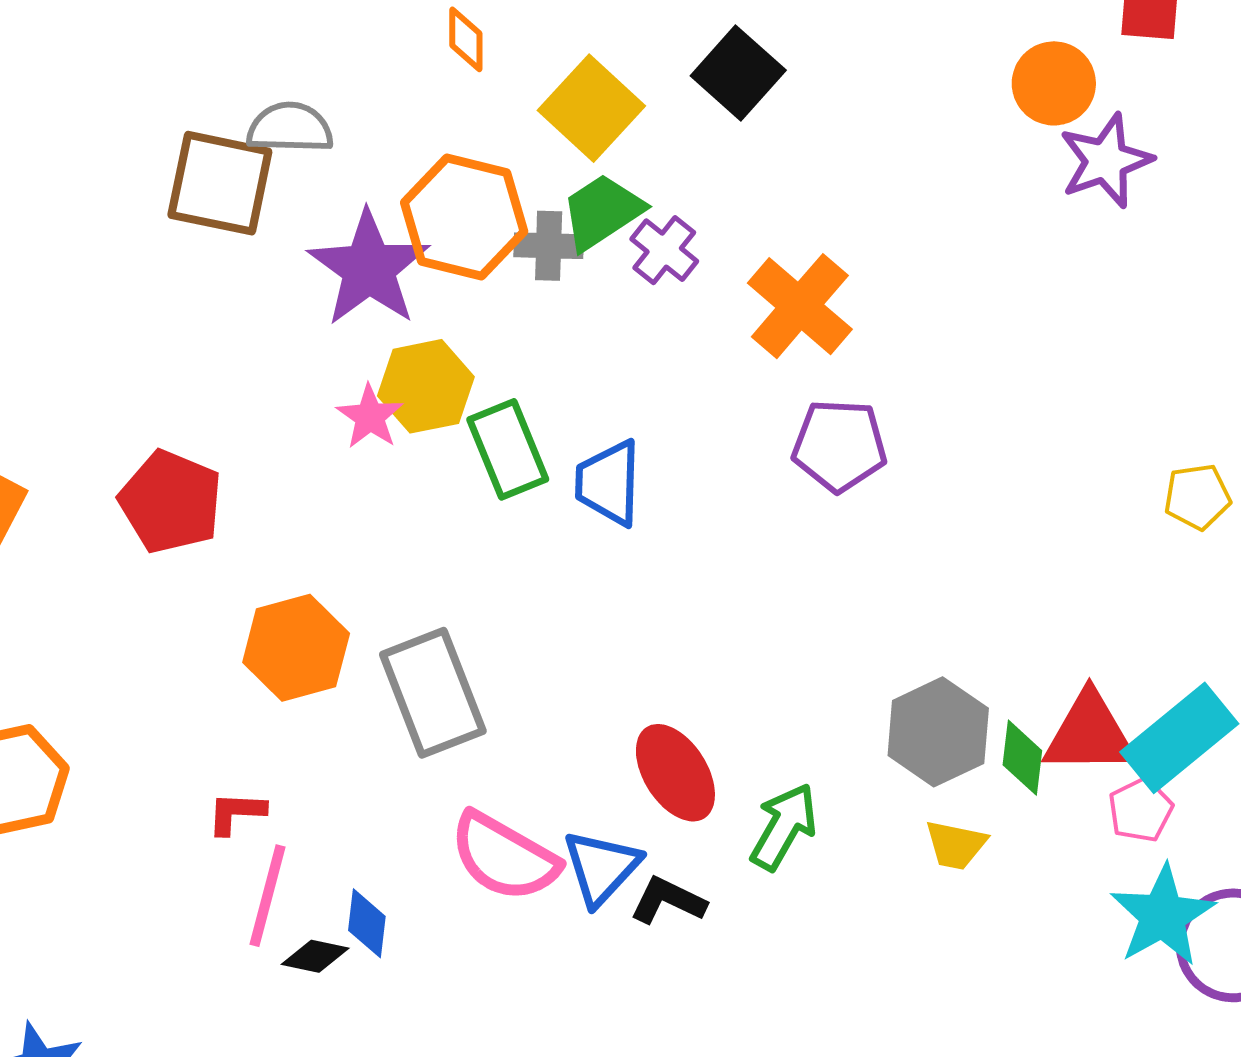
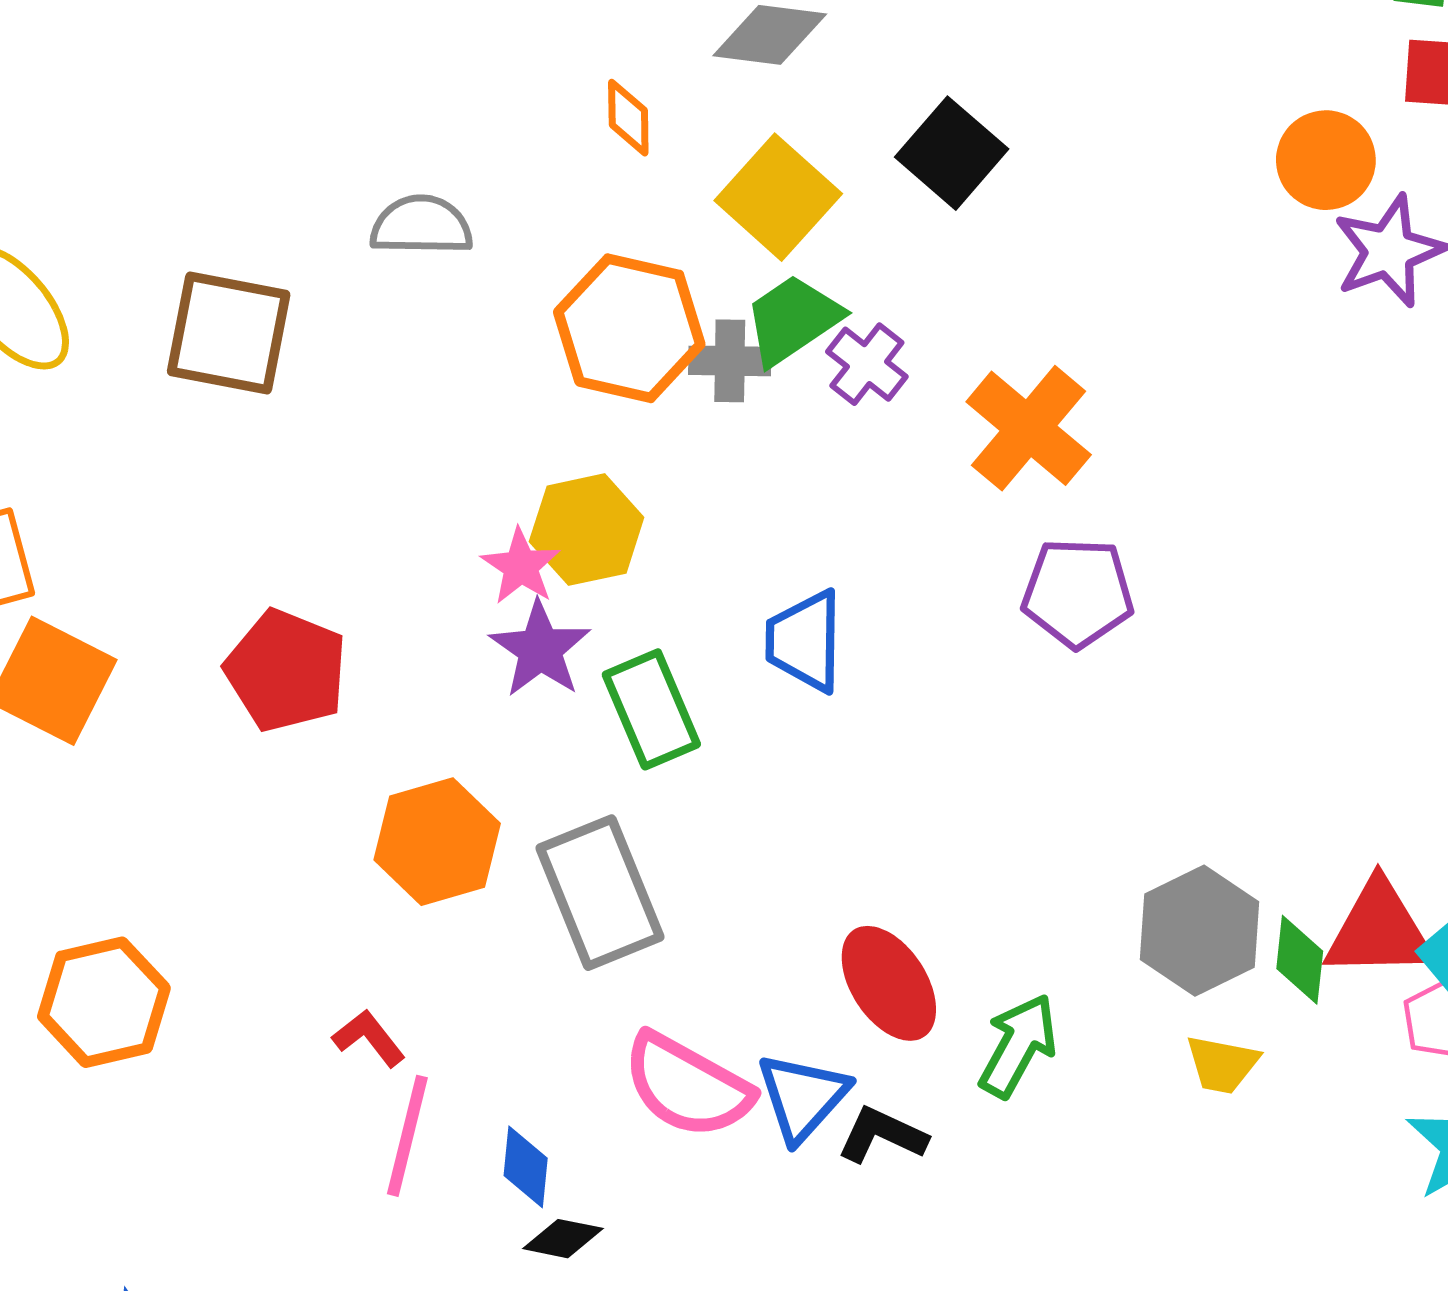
brown square: (220, 183) -> (229, 333), moved
purple star: (369, 268) -> (540, 649), moved, size x0.7
green rectangle: (508, 449) -> (651, 709), moved
red L-shape: (236, 813) -> (369, 1038), turned 50
black diamond: (315, 956) -> (563, 1239), moved

